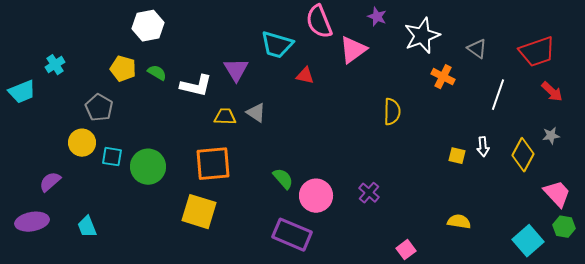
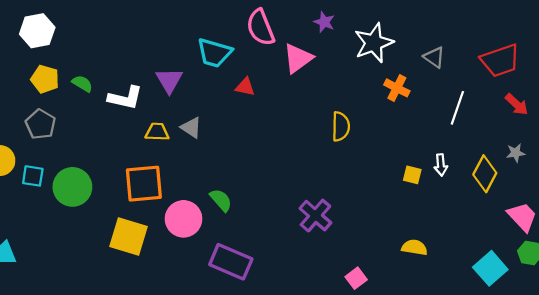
white hexagon: (148, 26) -> (37, 31), moved
gray pentagon: (99, 108) -> (41, 124), moved
purple cross: (369, 193) -> (315, 216), size x1.4
pink circle: (316, 196) -> (183, 219), moved

